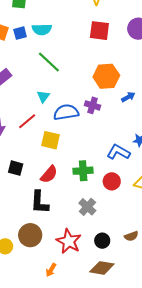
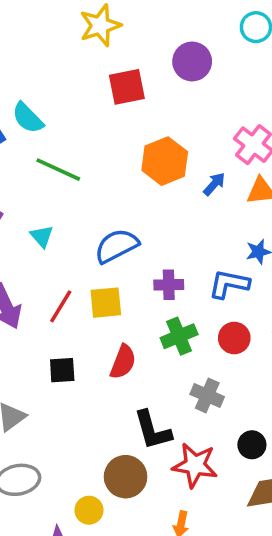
cyan semicircle: (42, 29) -> (28, 118), turned 66
cyan triangle: (43, 96) -> (42, 236), moved
purple cross: (93, 105) -> (169, 285), moved
red line: (27, 121) -> (61, 306), moved
black L-shape: (40, 202) -> (153, 430), moved

